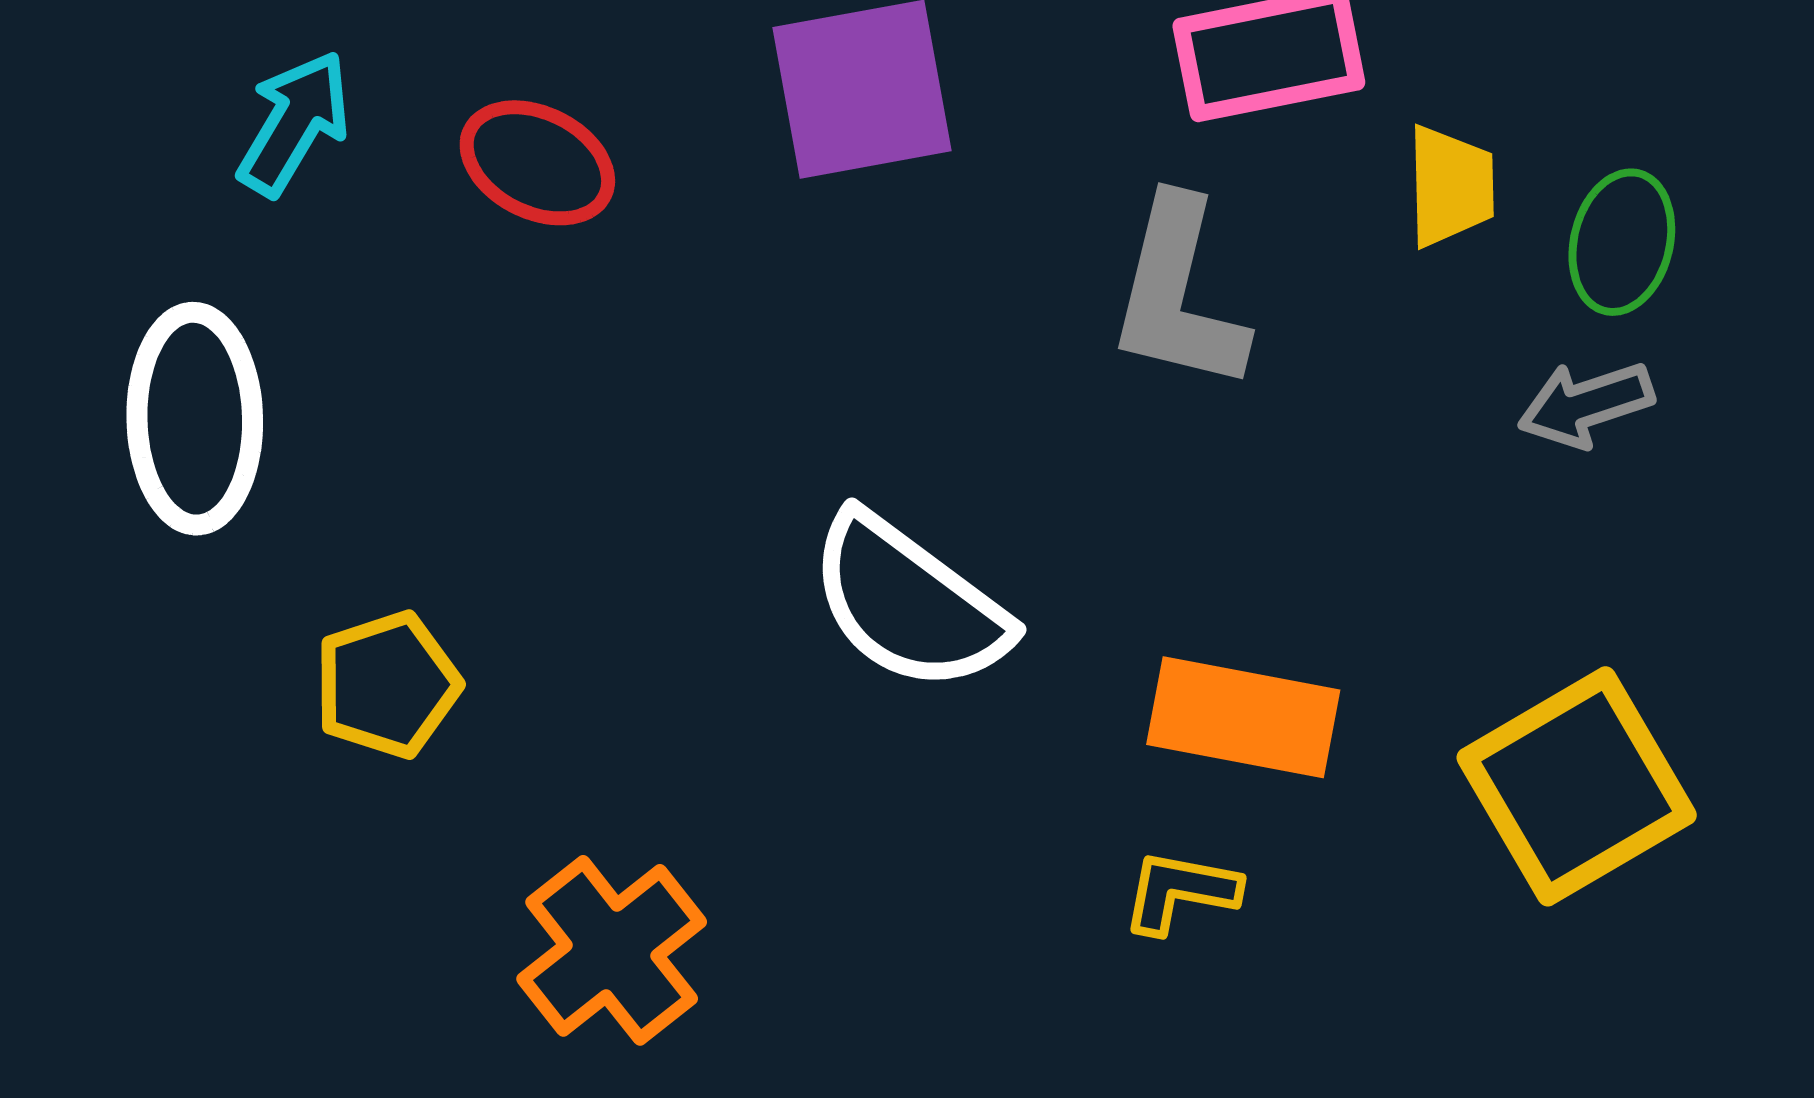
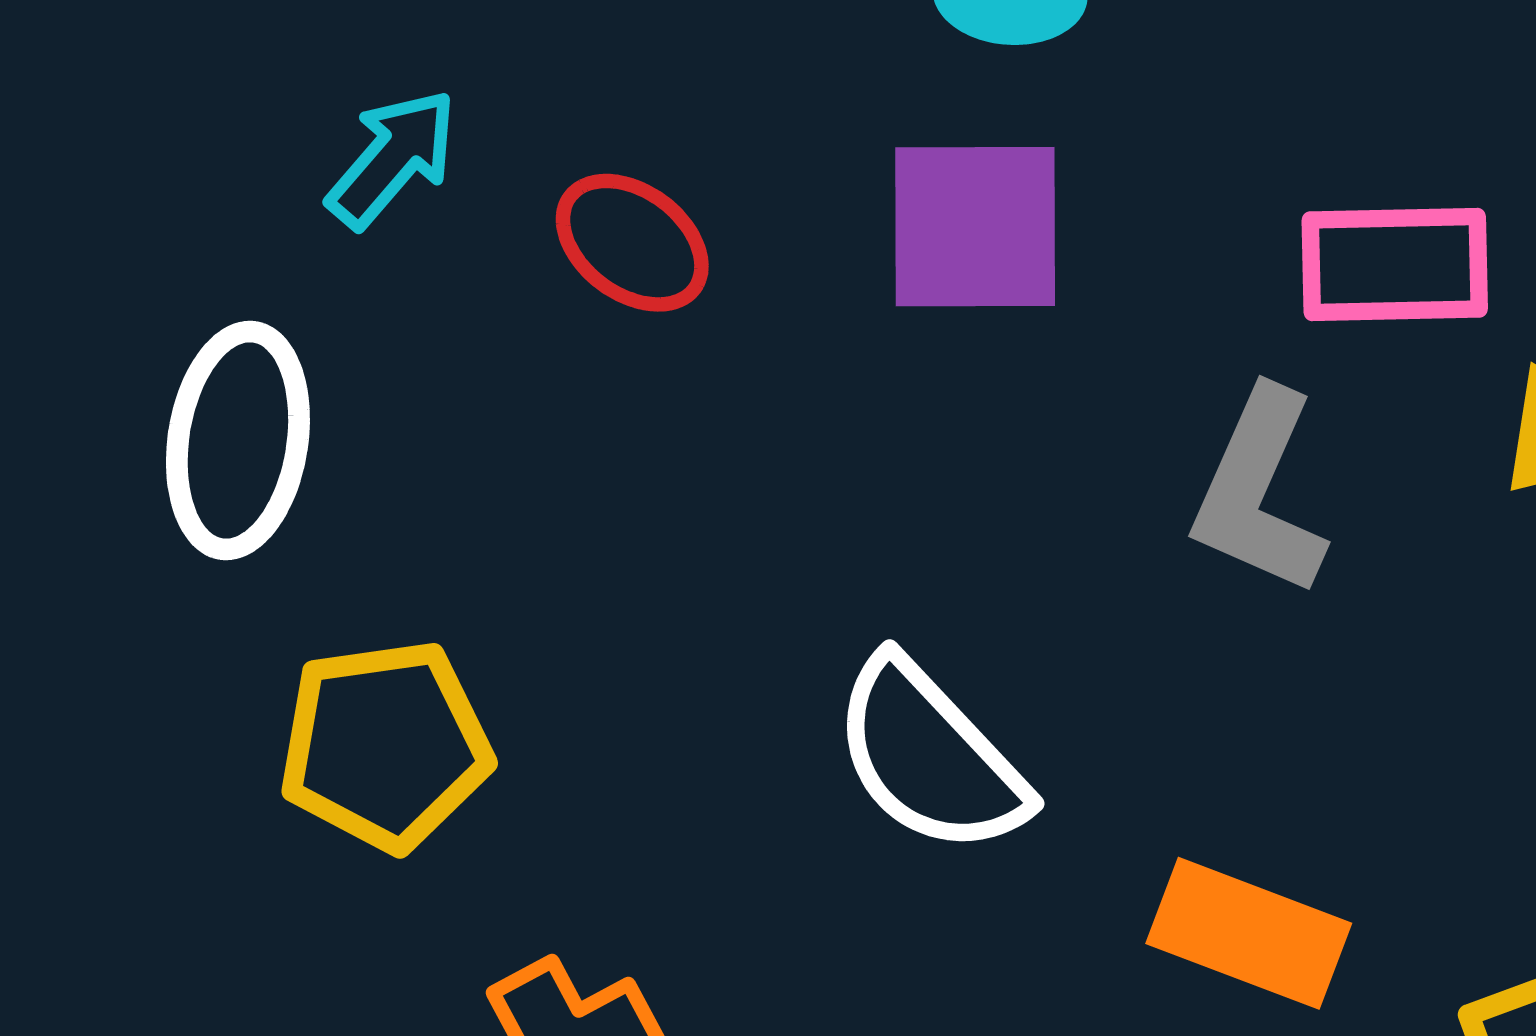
yellow pentagon: (387, 685) -> (385, 745), size x1.4

